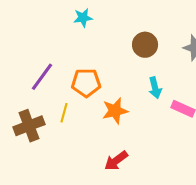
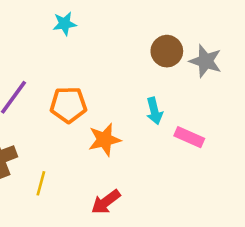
brown circle: (145, 45) -> (167, 51), moved
yellow line: (64, 113) -> (41, 183), moved

